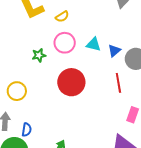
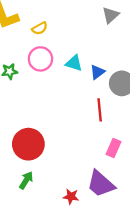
red circle: (71, 82) -> (28, 144), moved

